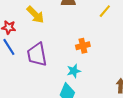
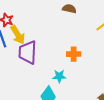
yellow arrow: (35, 15) -> (18, 35), moved

